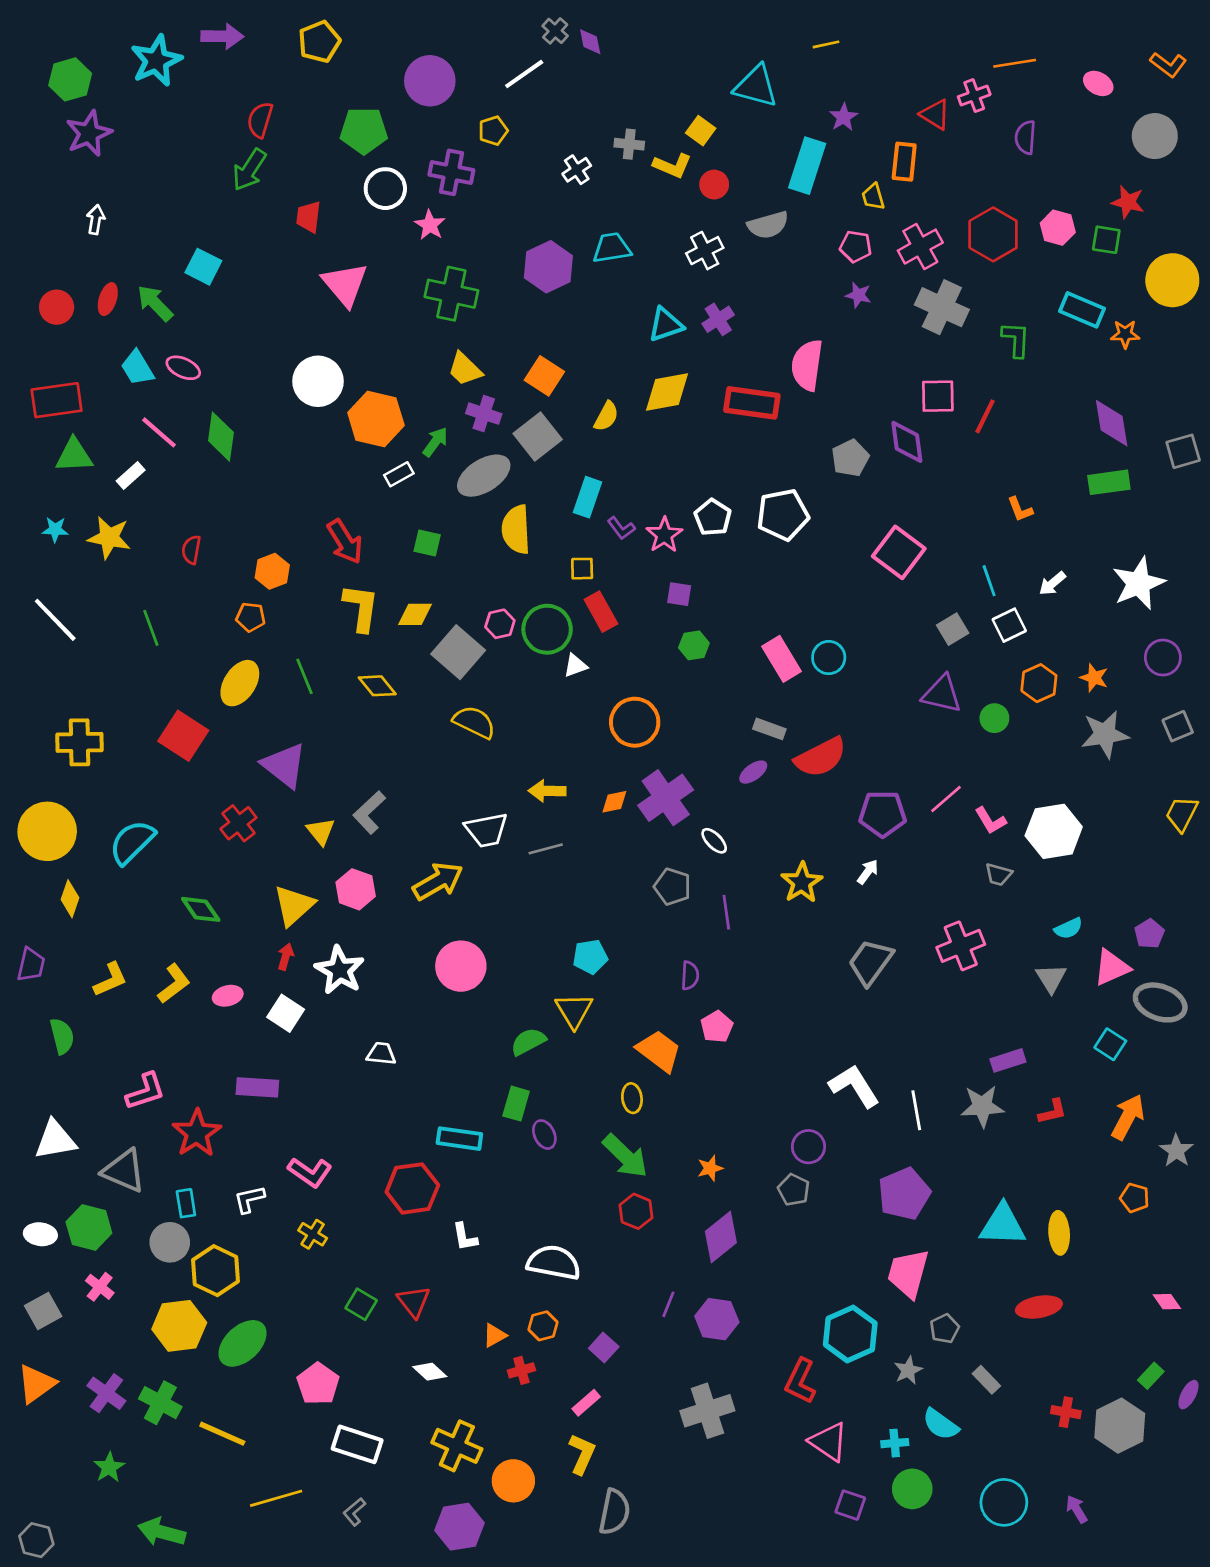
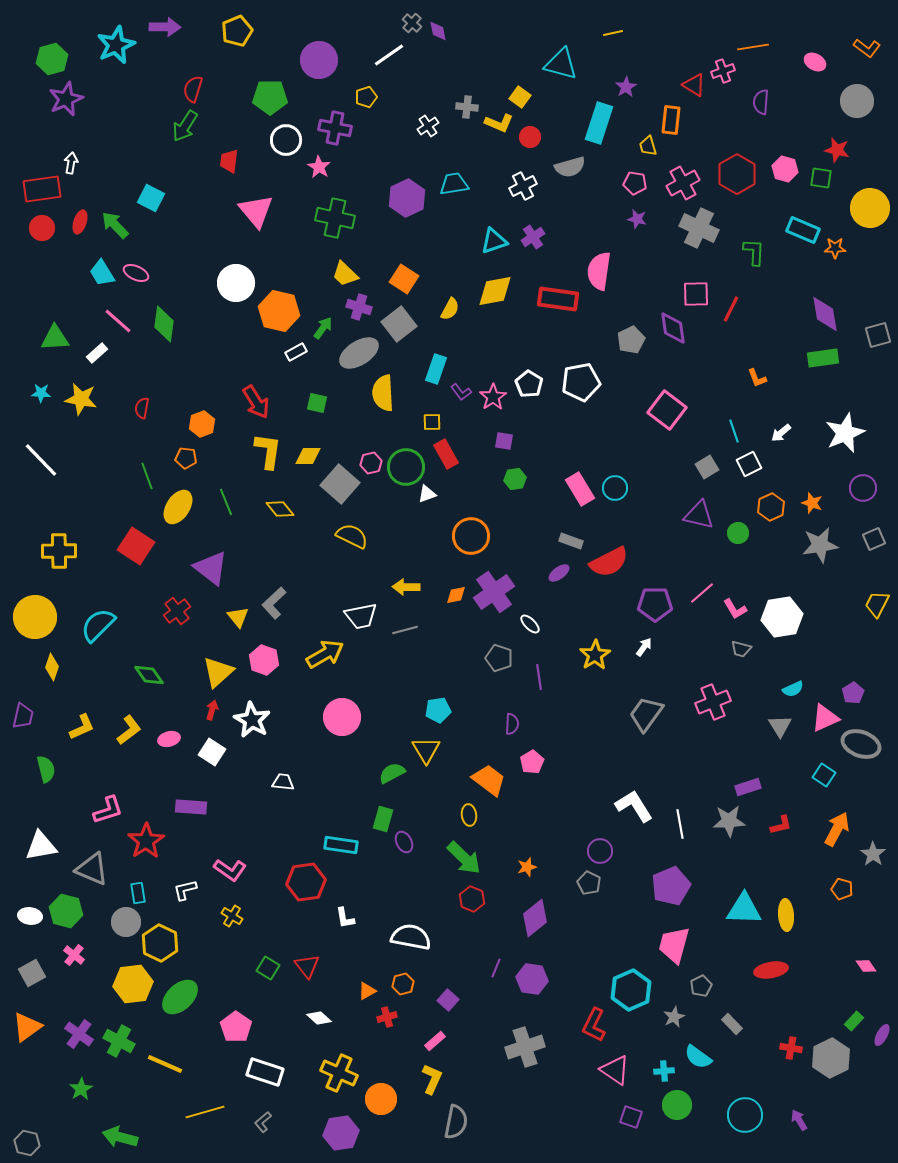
red rectangle: (57, 400) -> (42, 189), moved
green line: (151, 628) -> (147, 476), moved

